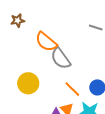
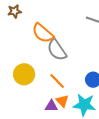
orange line: (72, 89) -> (57, 81), moved

